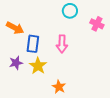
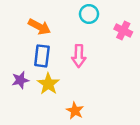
orange arrow: (15, 28) -> (39, 27), moved

